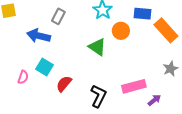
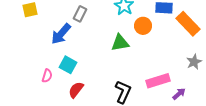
blue arrow: (39, 36) -> (61, 34), turned -60
green triangle: (97, 47) -> (120, 43), turned -42
red semicircle: (64, 84) -> (76, 90), moved

